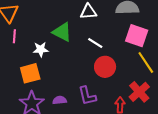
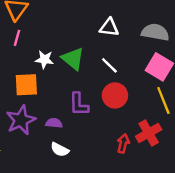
green triangle: (62, 32) -> (73, 59), moved
purple L-shape: (87, 96) -> (79, 104), moved

